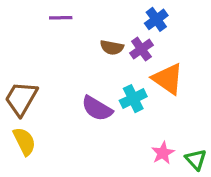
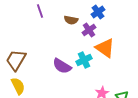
purple line: (61, 18) -> (40, 11), turned 72
brown semicircle: (112, 47) -> (71, 20), moved

